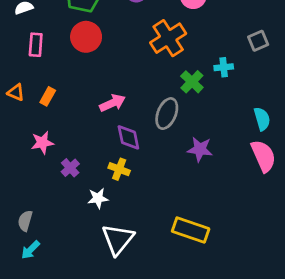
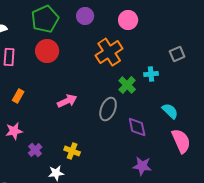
cyan semicircle: (262, 119) -> (170, 111), moved, turned -30
purple diamond: (128, 137) -> (137, 127), moved
purple star: (200, 149) -> (142, 166), moved

